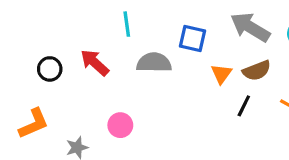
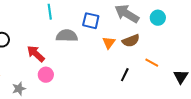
red arrow: (95, 63) -> (36, 54), moved
black line: (244, 106) -> (125, 75), moved

